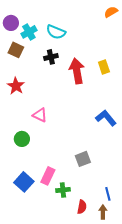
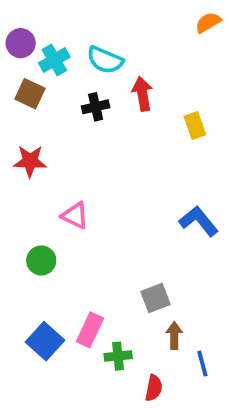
red arrow: (77, 71) -> (142, 94), moved, size x0.7
red star: (16, 86) -> (30, 161), turned -30
brown arrow: (103, 212) -> (174, 335), moved

